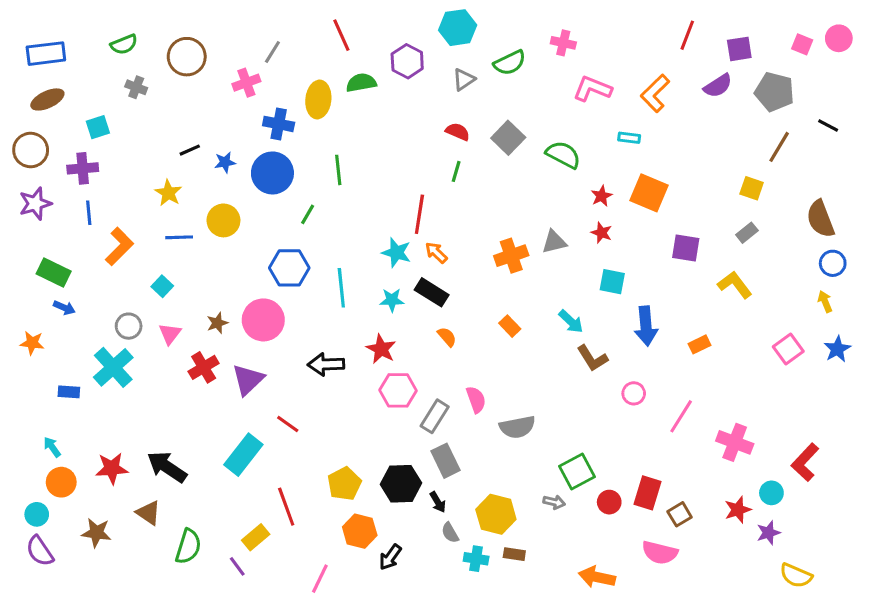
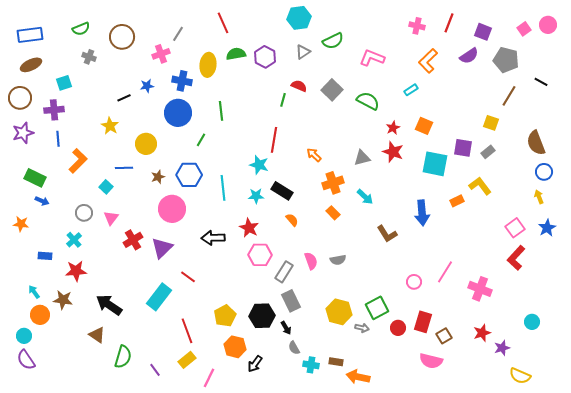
pink cross: (563, 43) -> (417, 26), moved
pink square: (802, 44) -> (524, 29), turned 32
purple square: (739, 49) -> (483, 32), turned 30
purple hexagon: (407, 61) -> (265, 57), moved
pink L-shape: (592, 89) -> (372, 58), moved
cyan rectangle: (629, 138) -> (411, 90), turned -40
blue star: (225, 162) -> (147, 86), moved
green line: (456, 171) -> (283, 100), moved
orange square: (649, 193) -> (424, 126), size x0.7
red star: (602, 233) -> (393, 152), size x1.5
blue line: (179, 237) -> (124, 168), moved
purple square: (686, 248) -> (463, 148), moved
orange arrow: (436, 253) -> (314, 155), moved
orange cross: (511, 256) -> (333, 183), moved
cyan square: (612, 282) -> (435, 164), moved, size x1.5
cyan arrow: (571, 321) -> (365, 197), moved
brown star: (217, 323) -> (158, 177), moved
orange rectangle: (700, 344) -> (457, 201), moved
cyan cross: (113, 367) -> (74, 240), size x0.6
pink circle: (634, 393) -> (414, 282), moved
gray semicircle: (517, 427) -> (338, 260), moved, size x0.7
red L-shape: (805, 462) -> (516, 258), moved
red star: (112, 468) -> (76, 271), moved
cyan circle: (771, 493) -> (532, 322), moved
yellow hexagon: (496, 514) -> (339, 312), moved
brown star: (96, 533) -> (63, 300), moved
yellow rectangle: (256, 537) -> (187, 360), moved
orange arrow: (597, 577) -> (358, 377), moved

